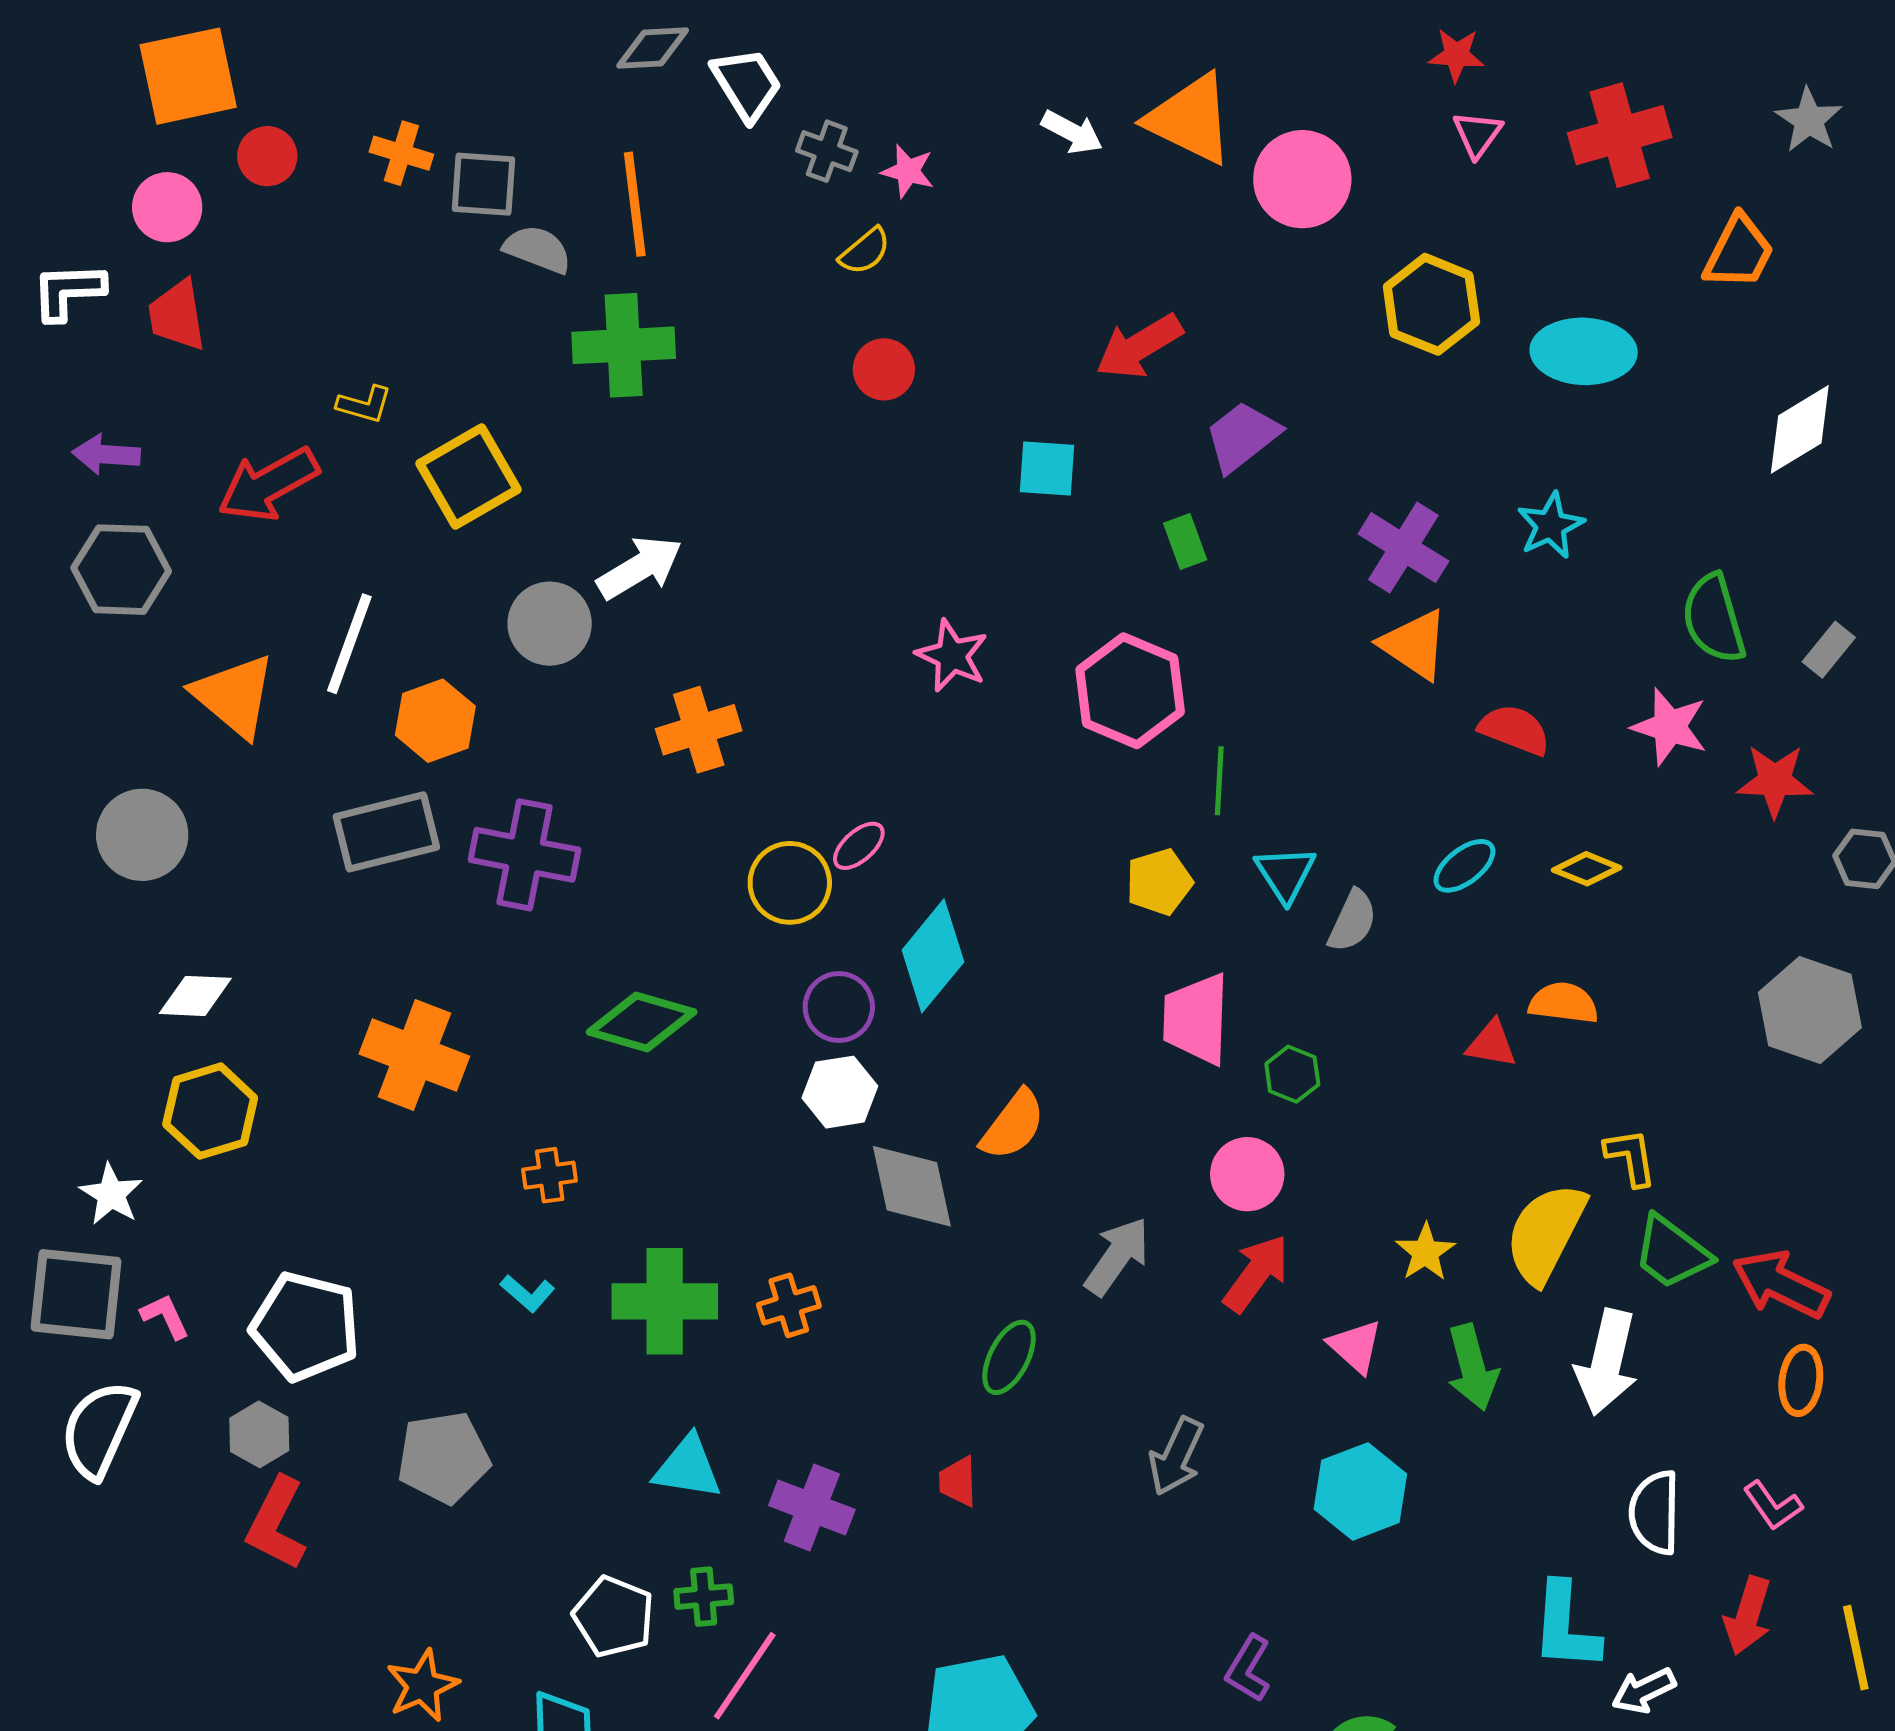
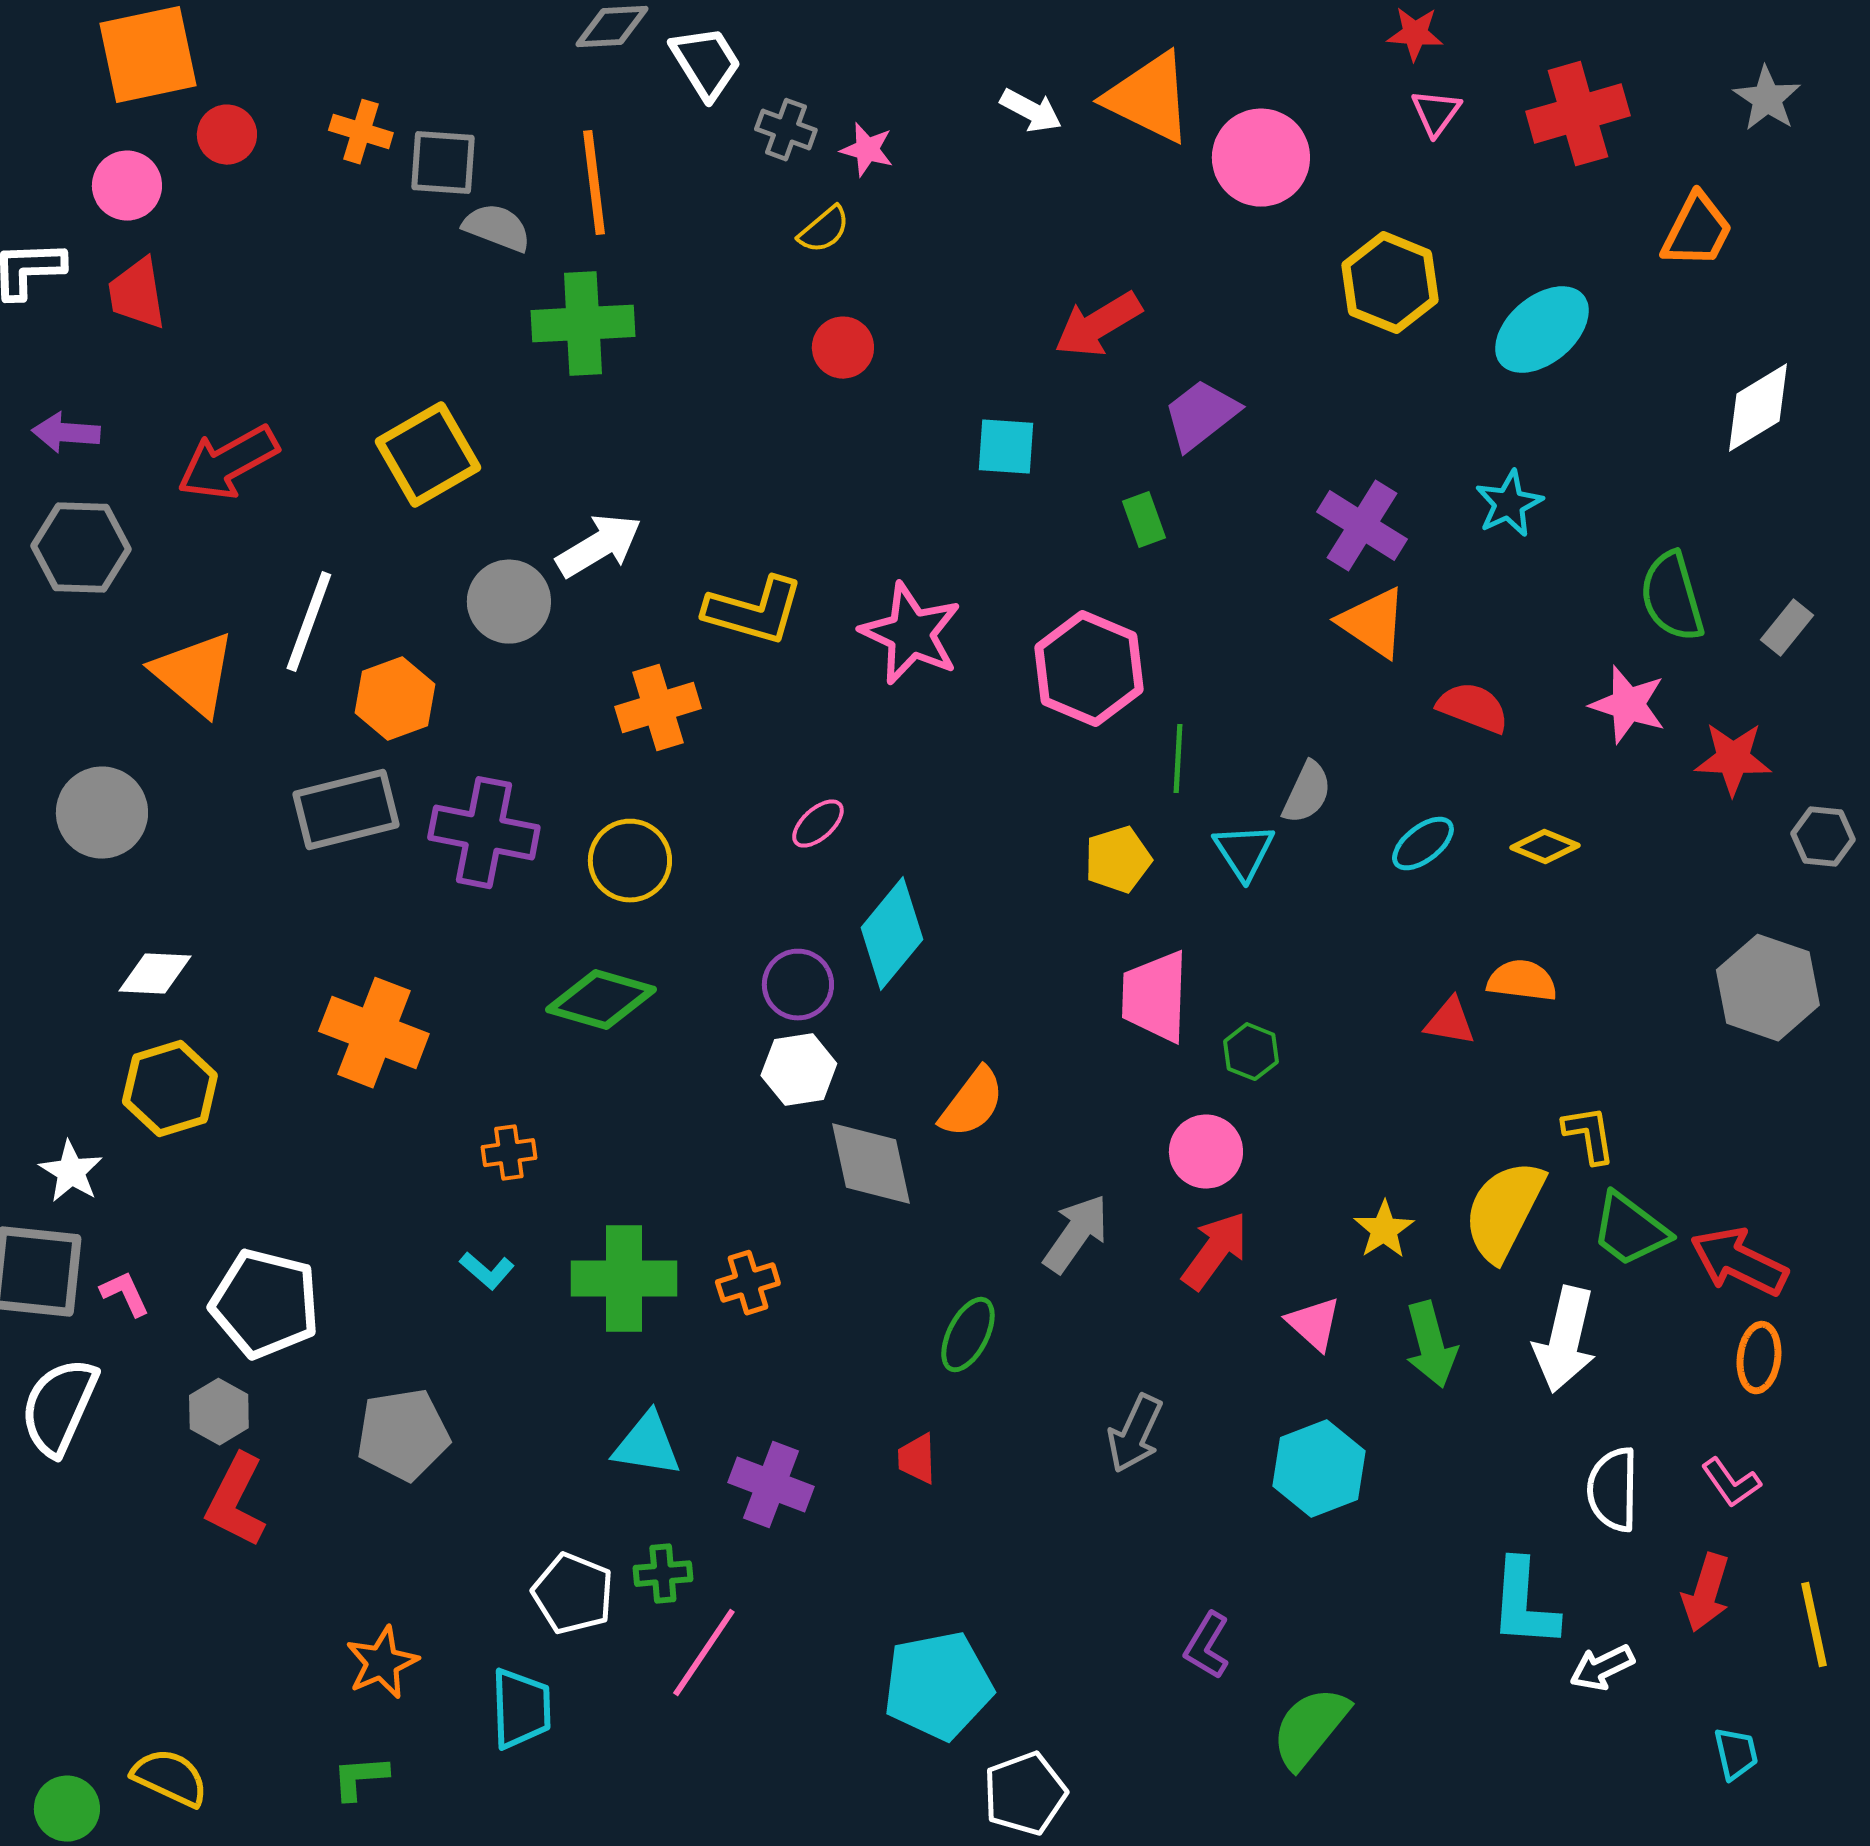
cyan ellipse: (1584, 351) -> (1542, 330), turned -42
yellow L-shape: (364, 404) -> (754, 611), moved, size x1.8
pink star: (952, 656) -> (911, 634), size x1.4
yellow circle: (790, 883) -> (630, 861), moved
gray semicircle: (1352, 921) -> (1307, 793), moved

